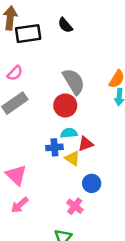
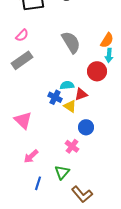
red circle: (65, 105) -> (97, 71), moved
blue cross: (54, 147) -> (55, 97), turned 32
pink arrow: (20, 205) -> (31, 156), moved

